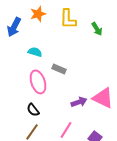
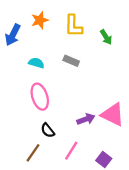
gray rectangle: (59, 69) -> (71, 61), moved
black semicircle: (33, 110) -> (48, 130), moved

